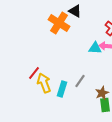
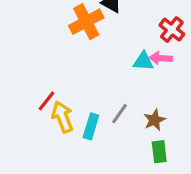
orange cross: (59, 23) -> (86, 22), turned 30
brown star: (102, 93) -> (154, 120), moved

